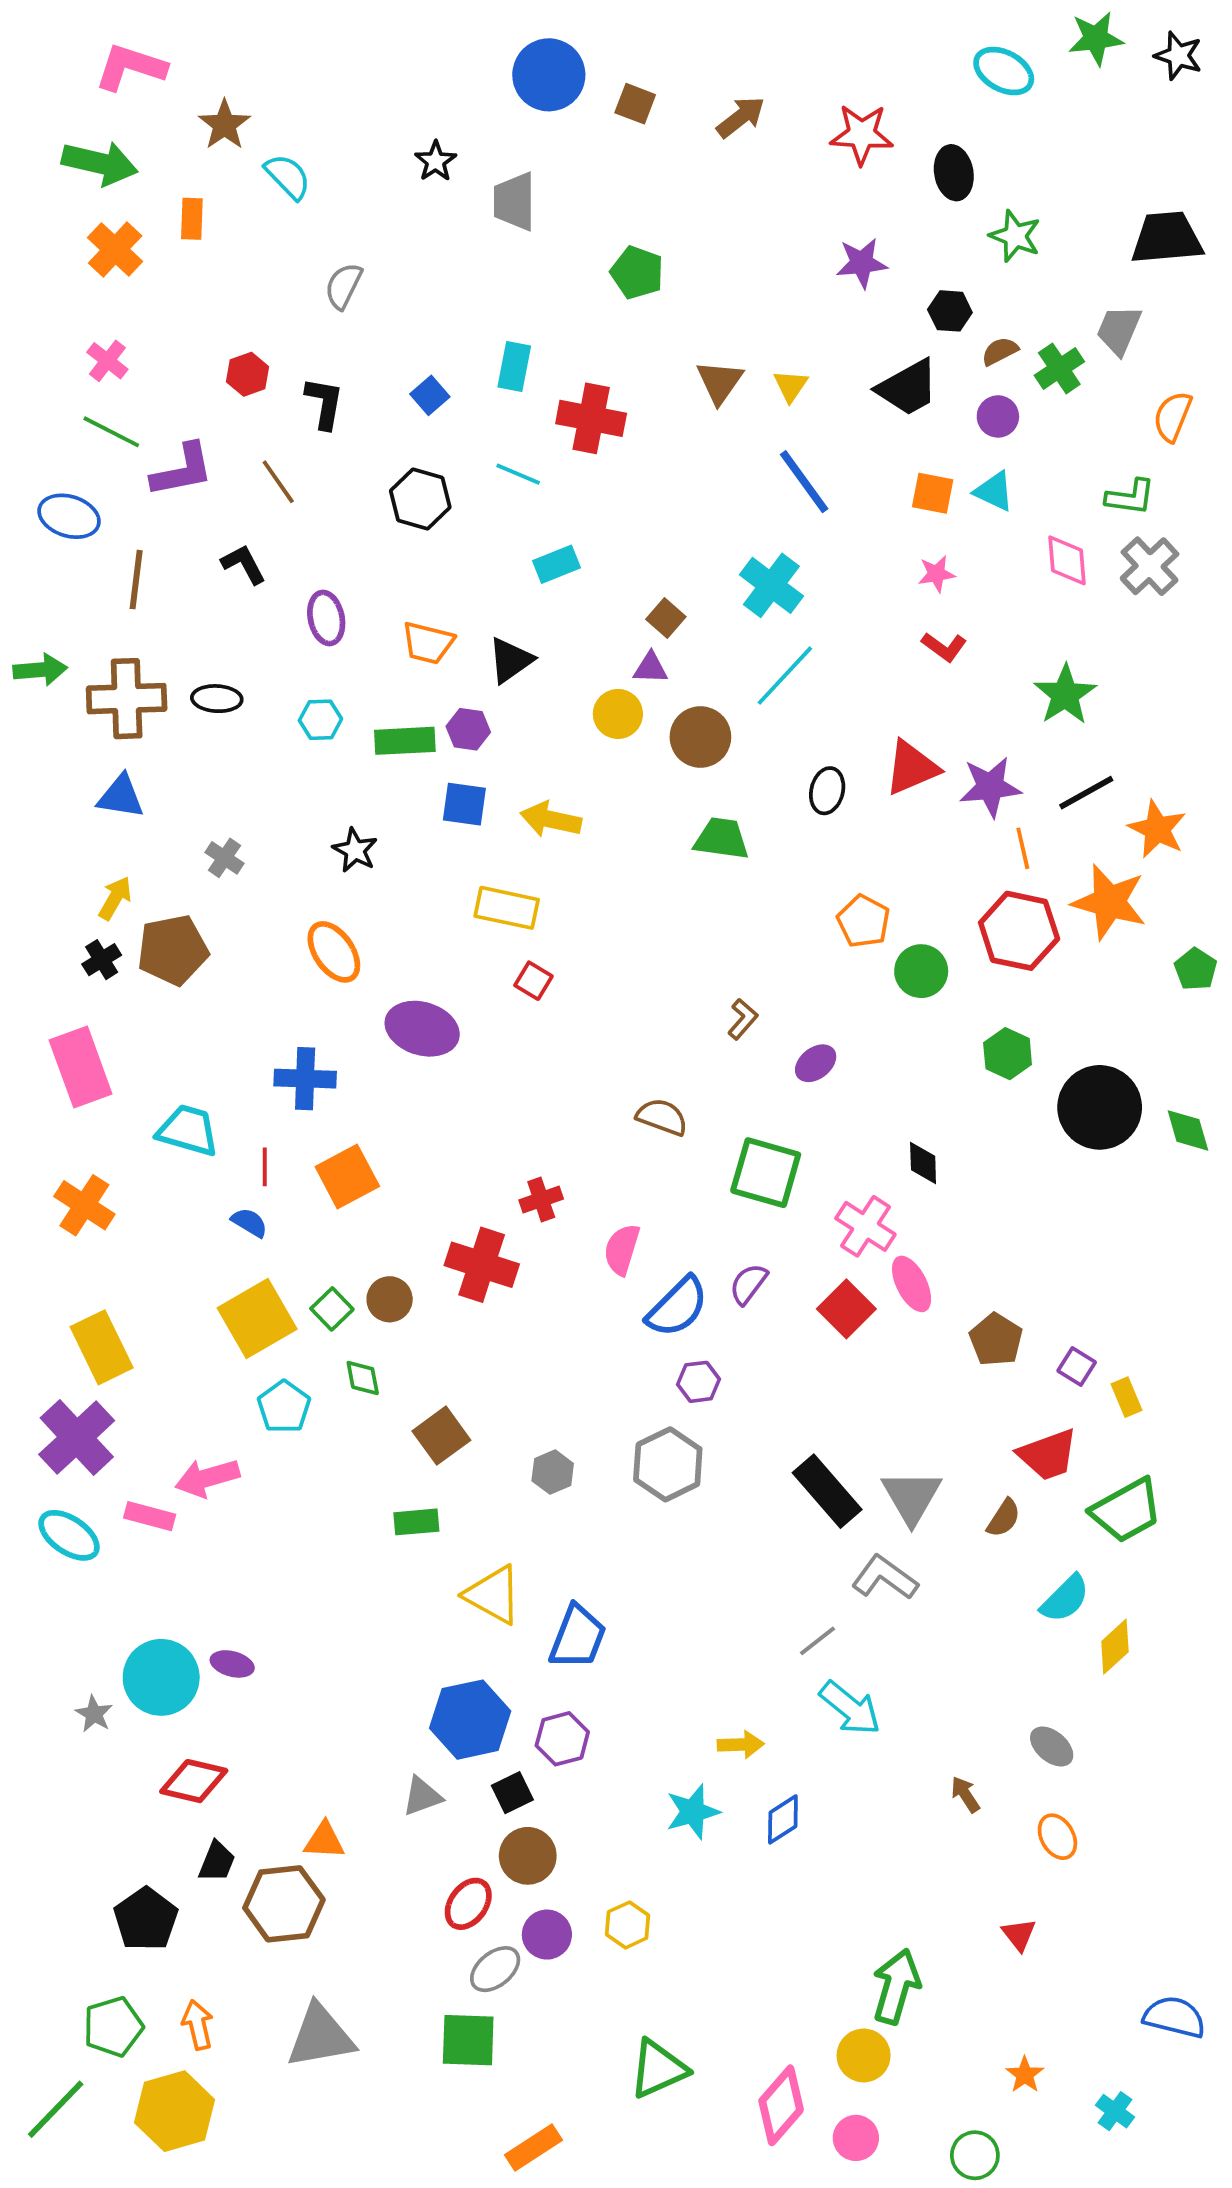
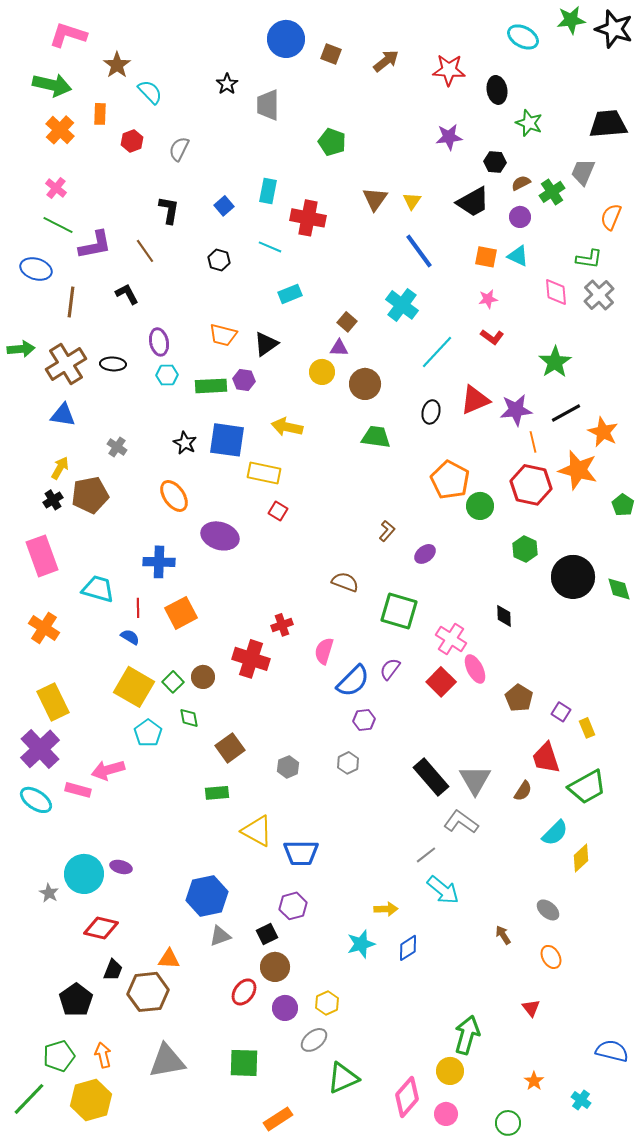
black star: (1178, 56) -> (614, 29), size x1.5
red hexagon: (248, 374) -> (132, 141), moved
black hexagon: (420, 499) -> (219, 260), size x0.7
purple ellipse: (326, 618) -> (159, 342), moved
cyan line: (785, 676) -> (437, 352), moved
brown cross: (127, 699) -> (66, 364), turned -30
blue square: (464, 804) -> (227, 440), moved, size x1.5
orange pentagon: (864, 921) -> (450, 480), size x1.4
black diamond: (923, 1163) -> (504, 616), moved
yellow square: (257, 1318) -> (134, 687), turned -30
red trapezoid: (1048, 1455) -> (546, 758), turned 92
gray hexagon: (668, 1464) -> (348, 763), size x0.6
blue trapezoid: (578, 1637) -> (301, 853), turned 69
blue hexagon: (470, 1720) -> (207, 896), moved
gray ellipse: (495, 1969) -> (314, 1040), moved

